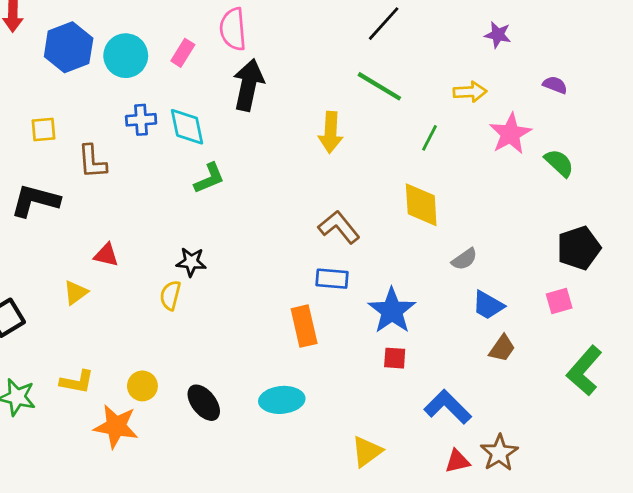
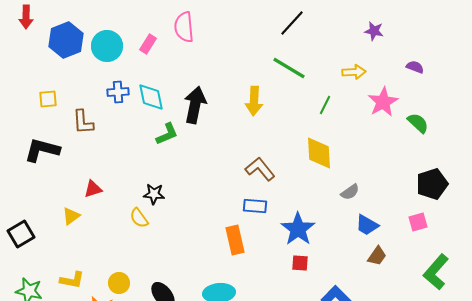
black arrow: (248, 85) -> (195, 105), moved
red triangle: (106, 255) -> (93, 189), turned -30
yellow semicircle: (170, 295) -> (139, 218), turned -50

